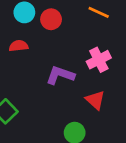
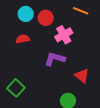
pink cross: (99, 60) -> (64, 35), moved

